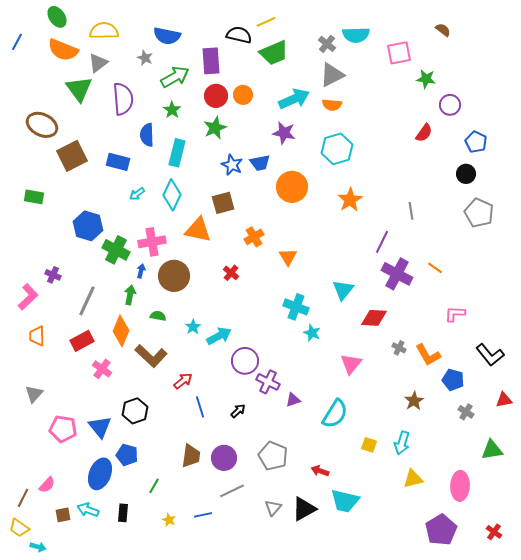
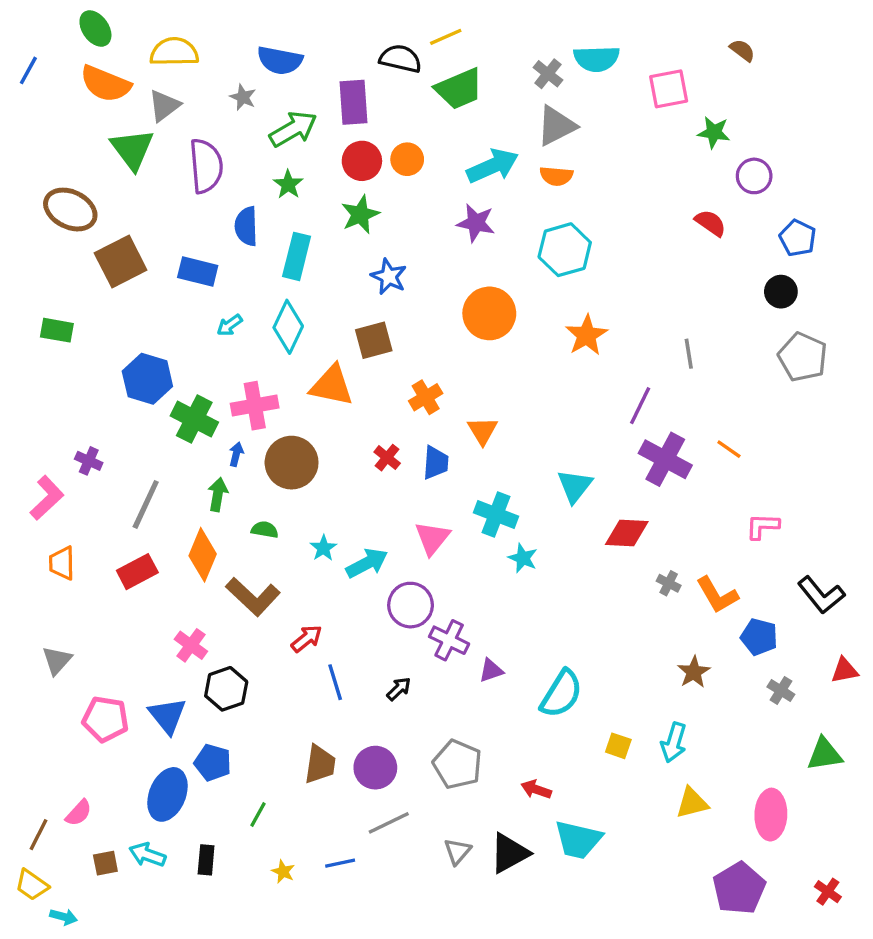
red semicircle: (424, 133) -> (711, 223), turned -90
blue trapezoid: (260, 163) -> (436, 463), moved, turned -75
pink triangle: (351, 364) -> (432, 538), moved
pink cross: (102, 369) -> (191, 645), moved

